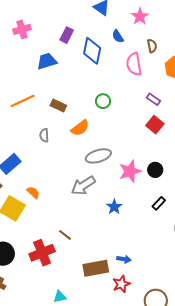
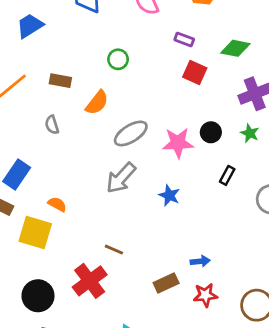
pink star: (130, 171) -> (178, 143), turned 30
brown rectangle: (96, 268) -> (166, 283), size x0.7
red star: (121, 284) -> (205, 295), turned 30

